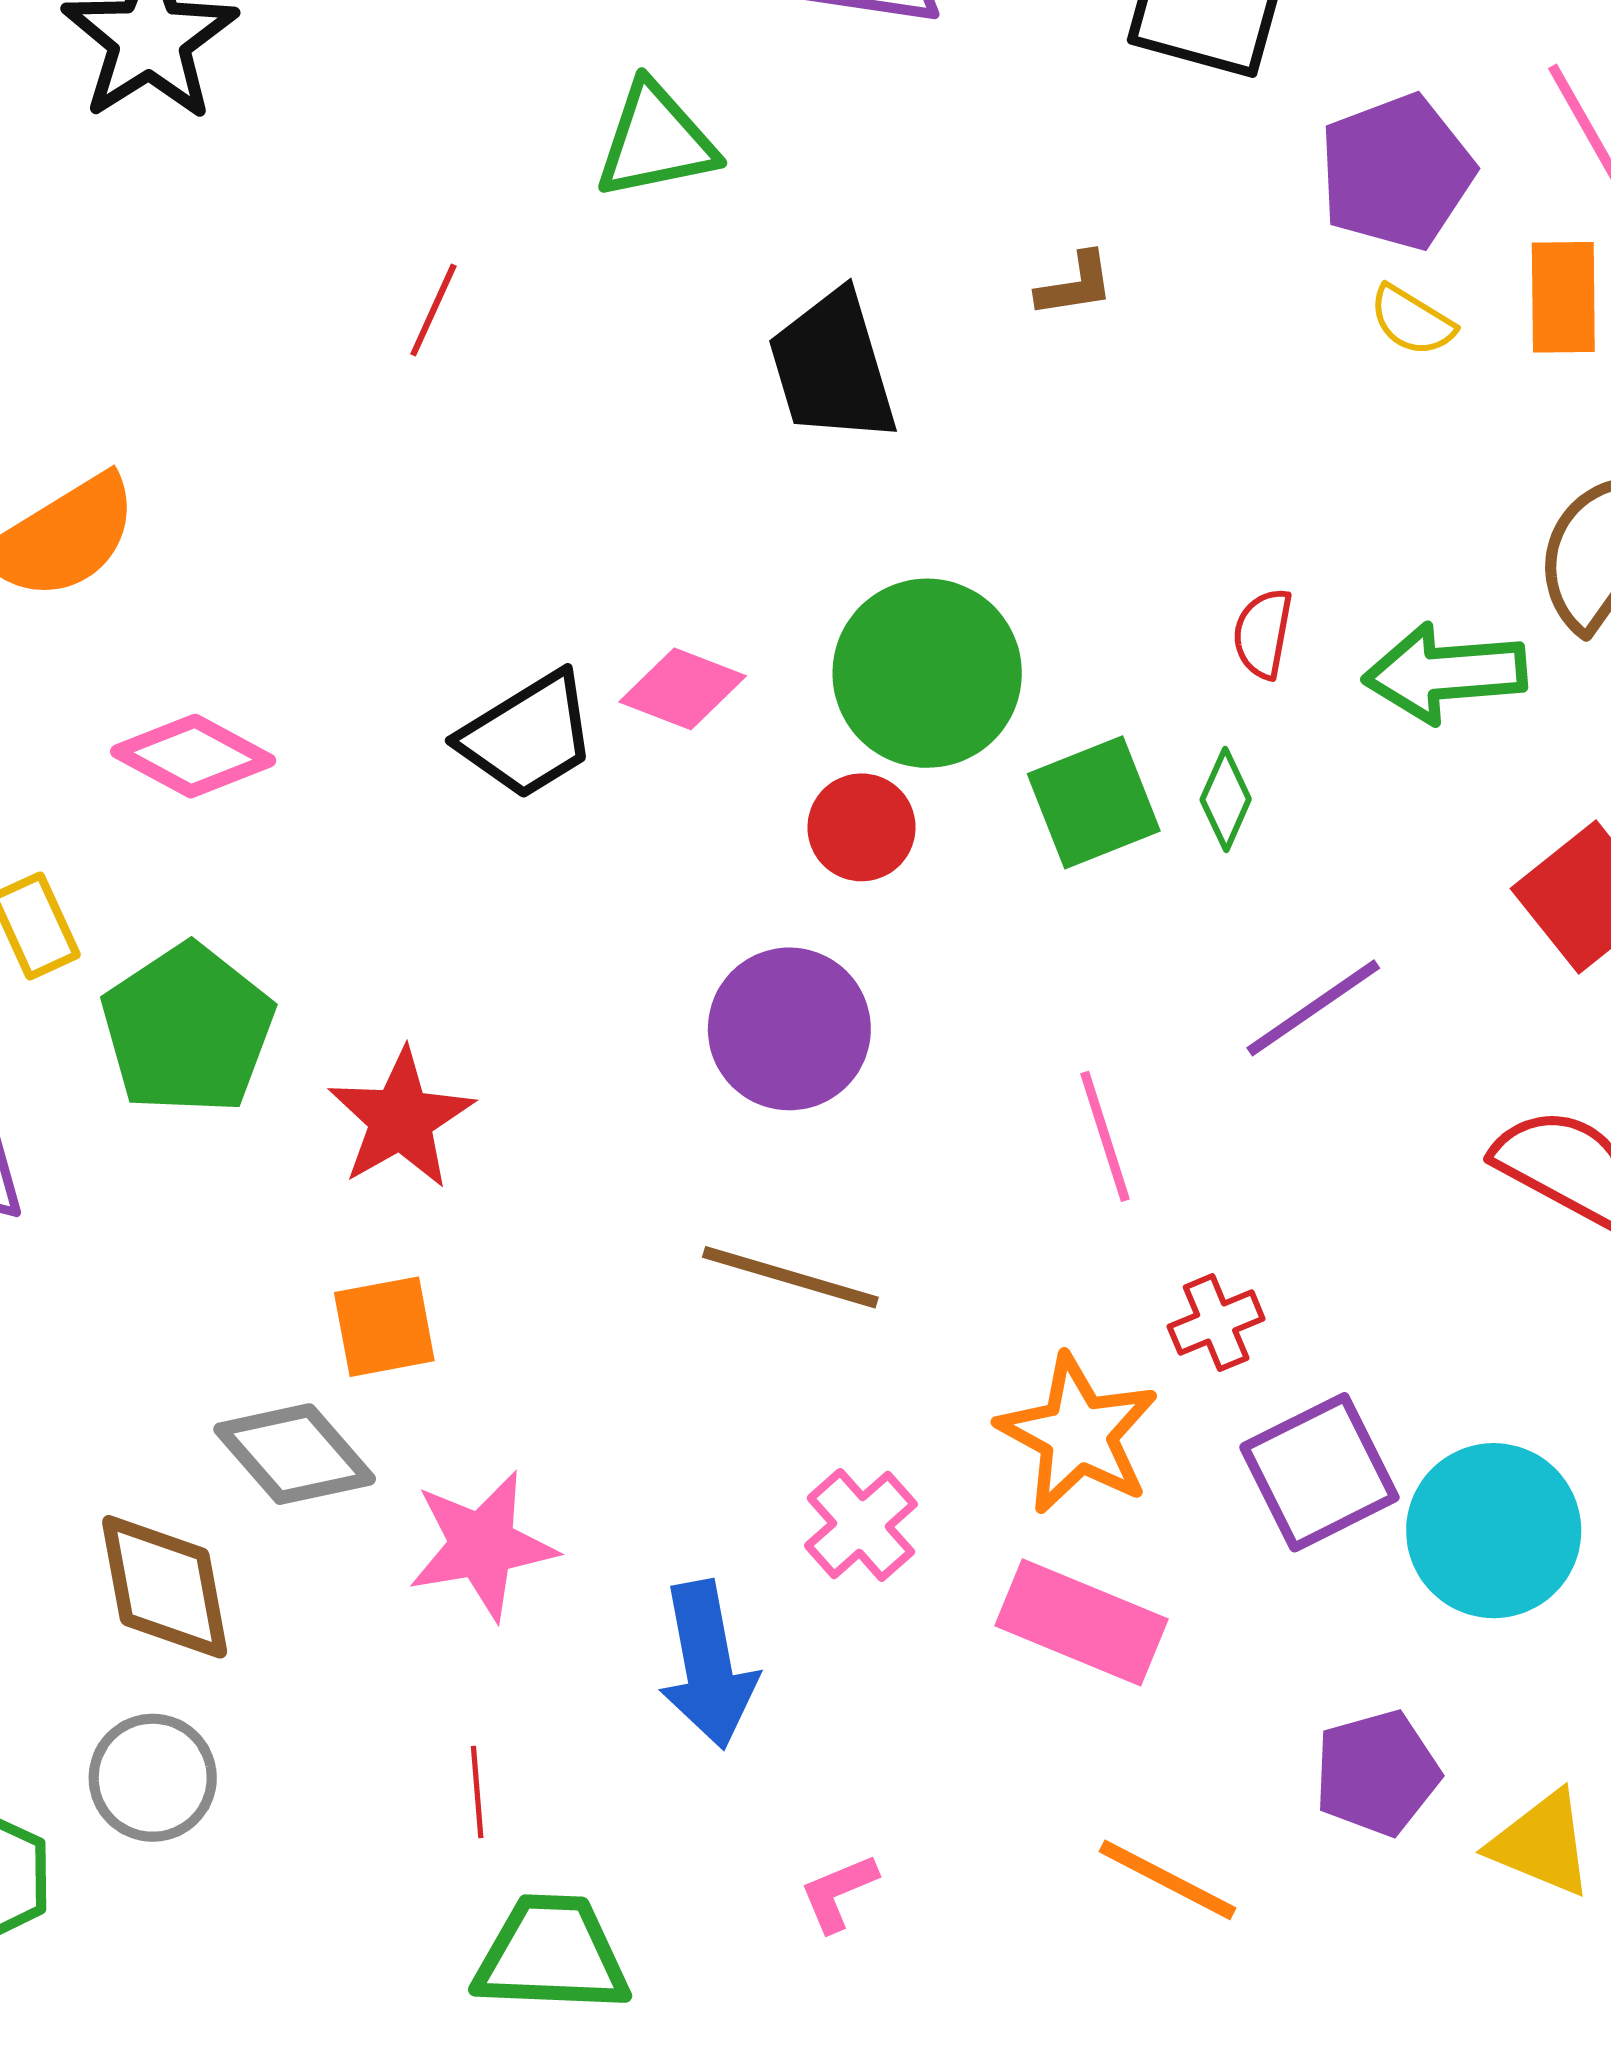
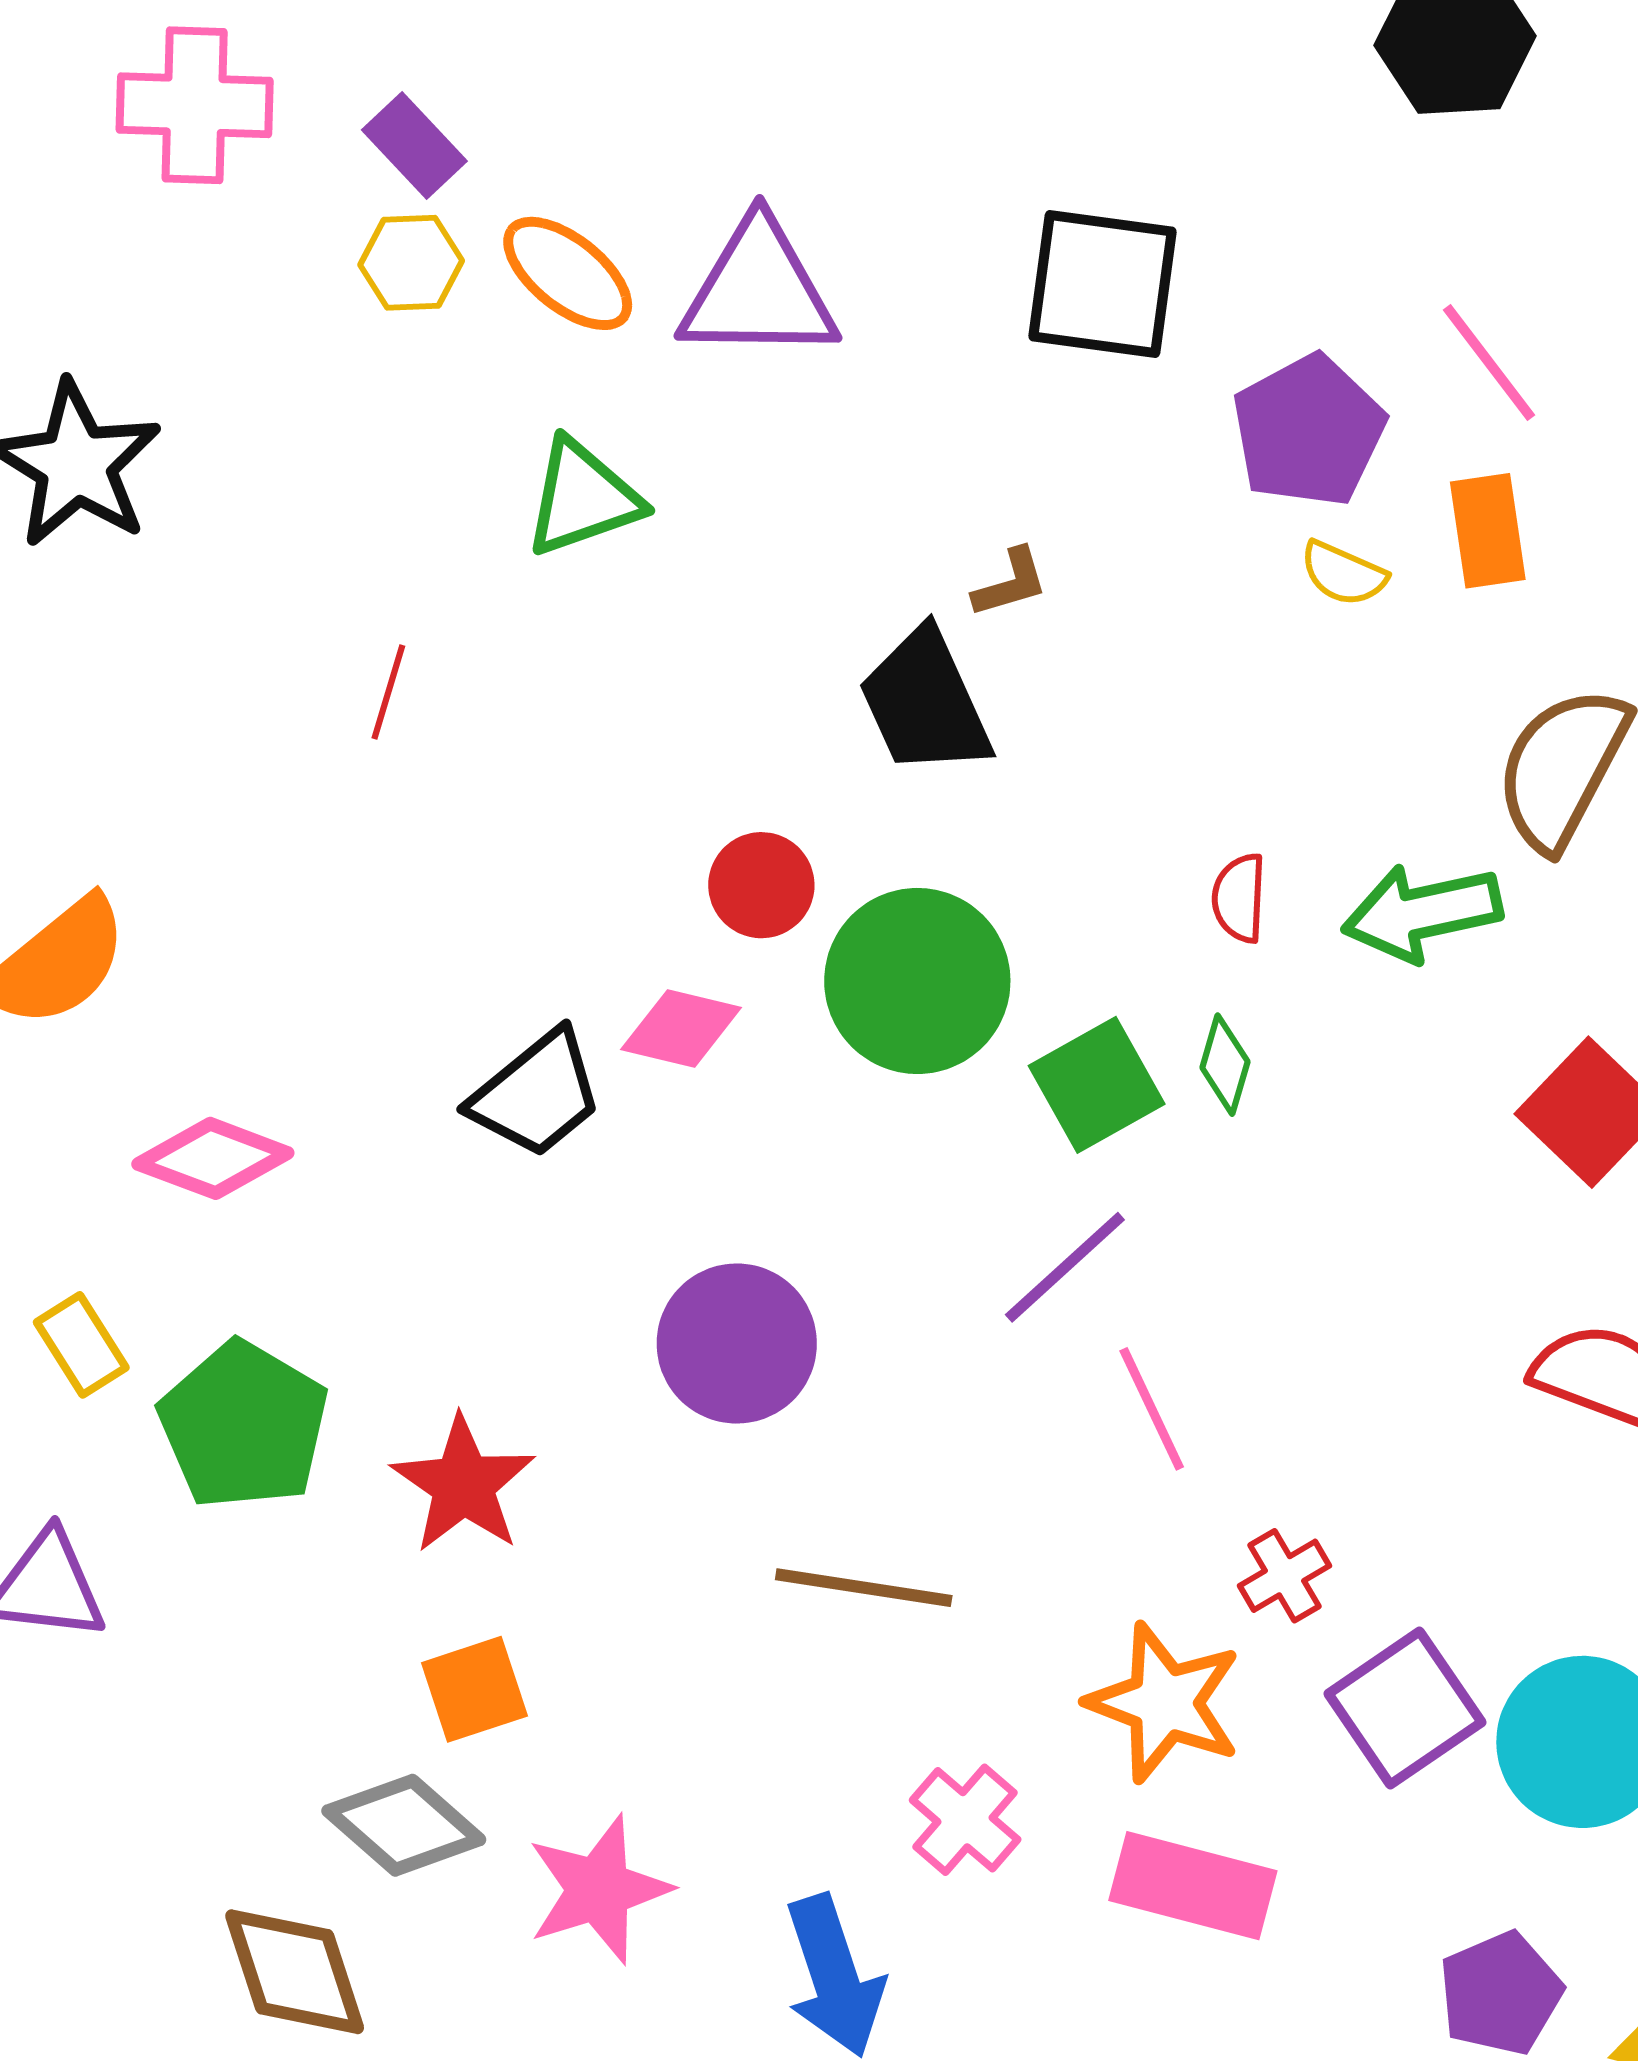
black trapezoid: (832, 367) -> (925, 702), moved
red circle: (862, 827) -> (761, 885), moved
purple line: (1313, 1008) -> (1065, 1267), moved
purple circle: (789, 1029) -> (737, 1344), moved

